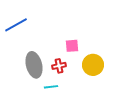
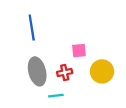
blue line: (16, 25) -> (32, 27), moved, turned -70

